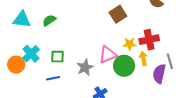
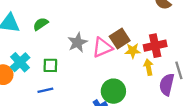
brown square: (118, 14) -> (120, 38), moved
pink triangle: (108, 55) -> (102, 48), moved
green circle: (124, 66) -> (113, 91), moved
gray star: (85, 67) -> (78, 43), moved

